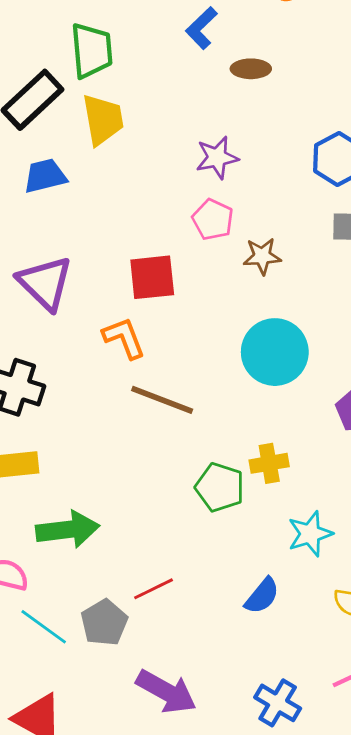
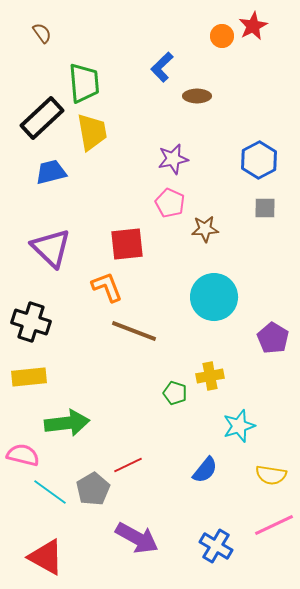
green pentagon: (220, 487) -> (175, 393), size x0.7

